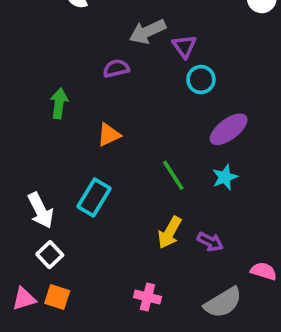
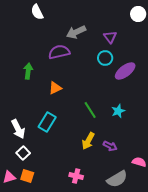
purple triangle: (184, 46) -> (110, 37), moved
purple semicircle: (116, 68) -> (59, 52), size x1.5
purple ellipse: (229, 129) -> (125, 71), moved

